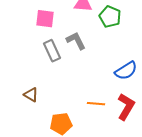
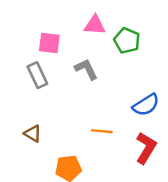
gray rectangle: (52, 51) -> (37, 75), moved
orange line: (96, 104) -> (102, 131), moved

